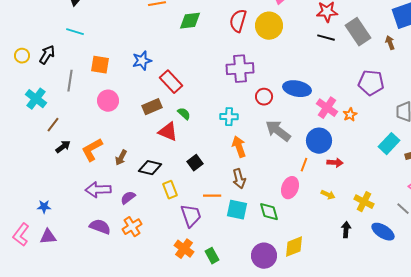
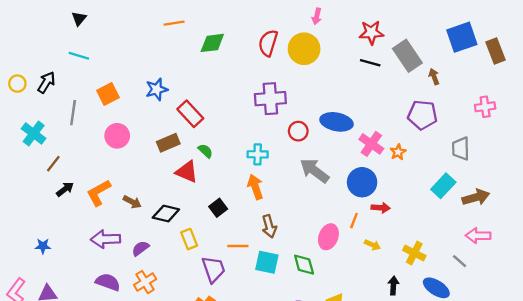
brown arrow: (390, 43) -> (434, 77), moved
orange square: (100, 65) -> (108, 94), turned -36
orange arrow: (239, 147) -> (255, 187), moved
brown arrow: (121, 158) -> (132, 202), turned -91
orange line: (304, 165) -> (354, 221), moved
blue star: (44, 207) -> (43, 246), moved

